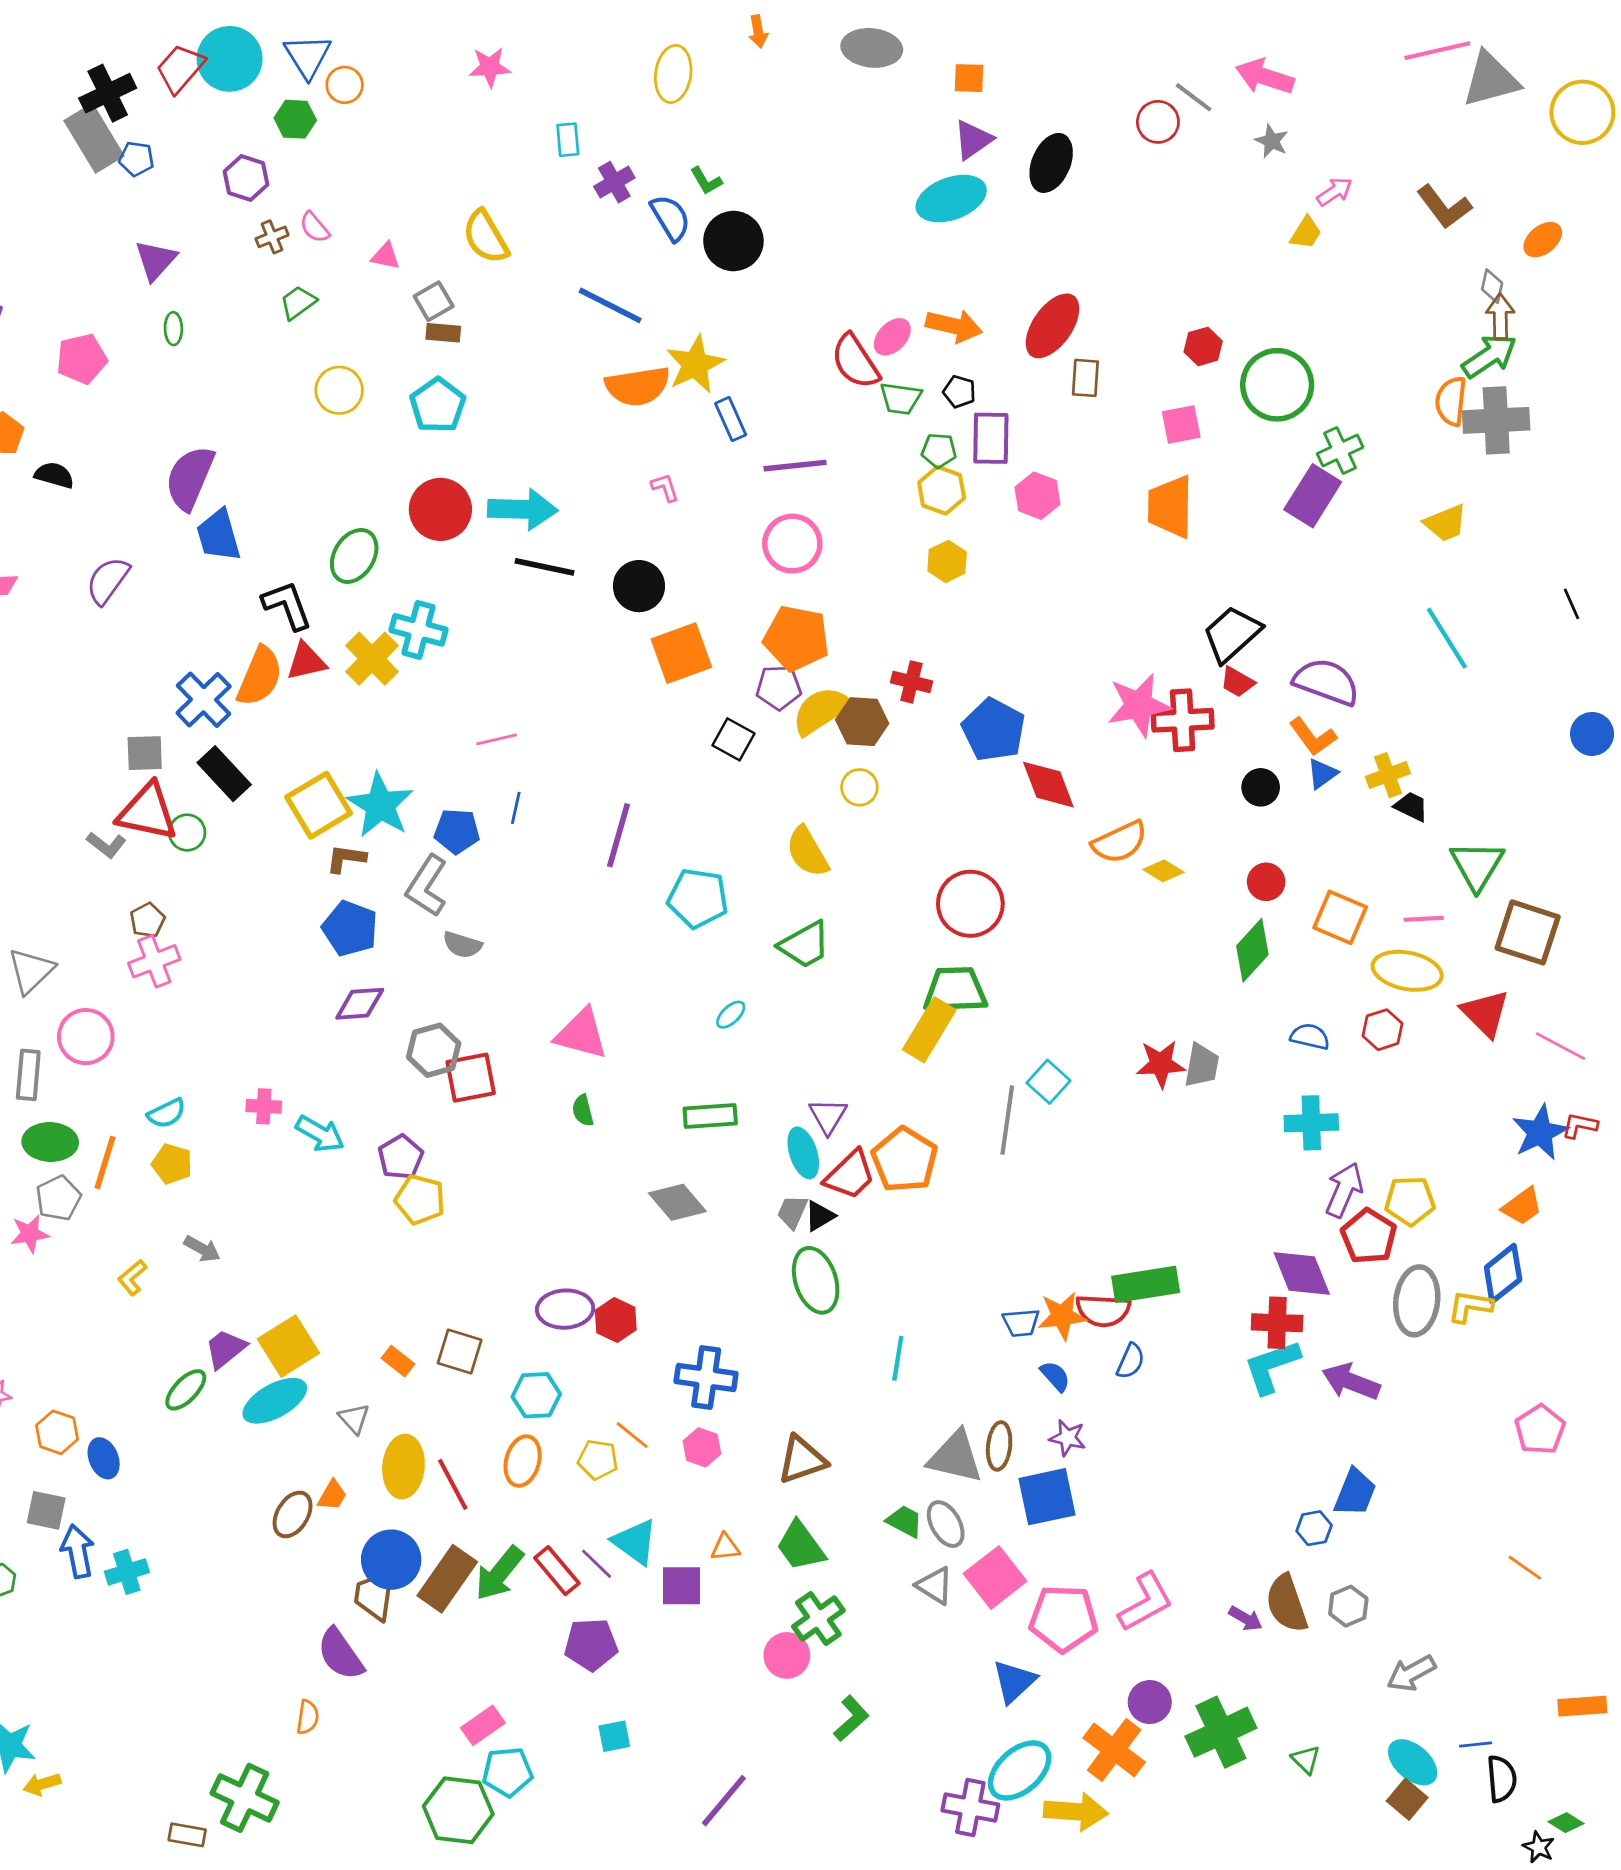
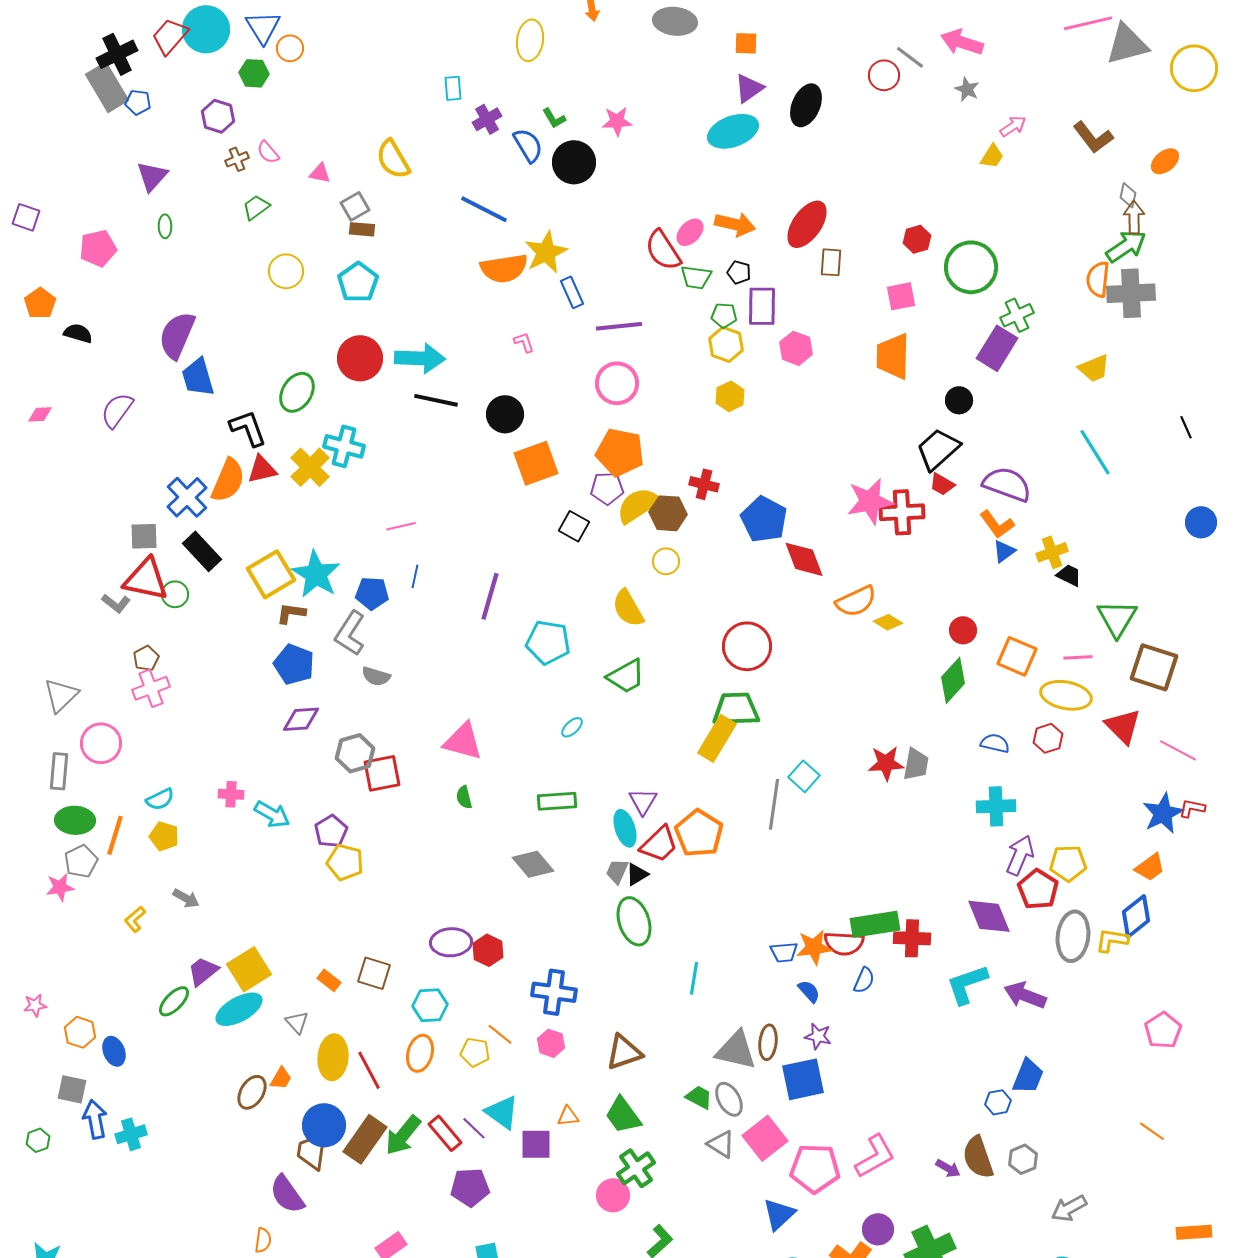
pink star: (490, 67) -> (617, 121), moved
black circle: (1261, 787) -> (959, 400), moved
red cross: (1277, 1323) -> (912, 938), moved

